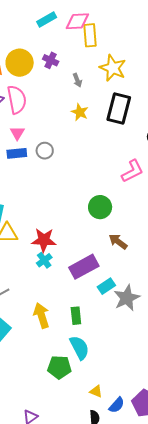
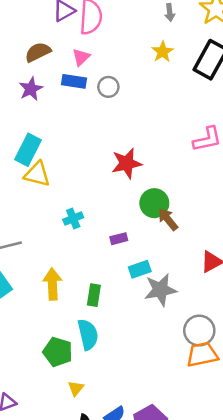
green circle: (100, 207) -> (154, 203), moved
red star: (44, 240) -> (127, 163), moved, turned -30
purple rectangle: (84, 267) -> (119, 239), size x0.5
yellow triangle: (96, 391) -> (76, 388), moved, turned 32

